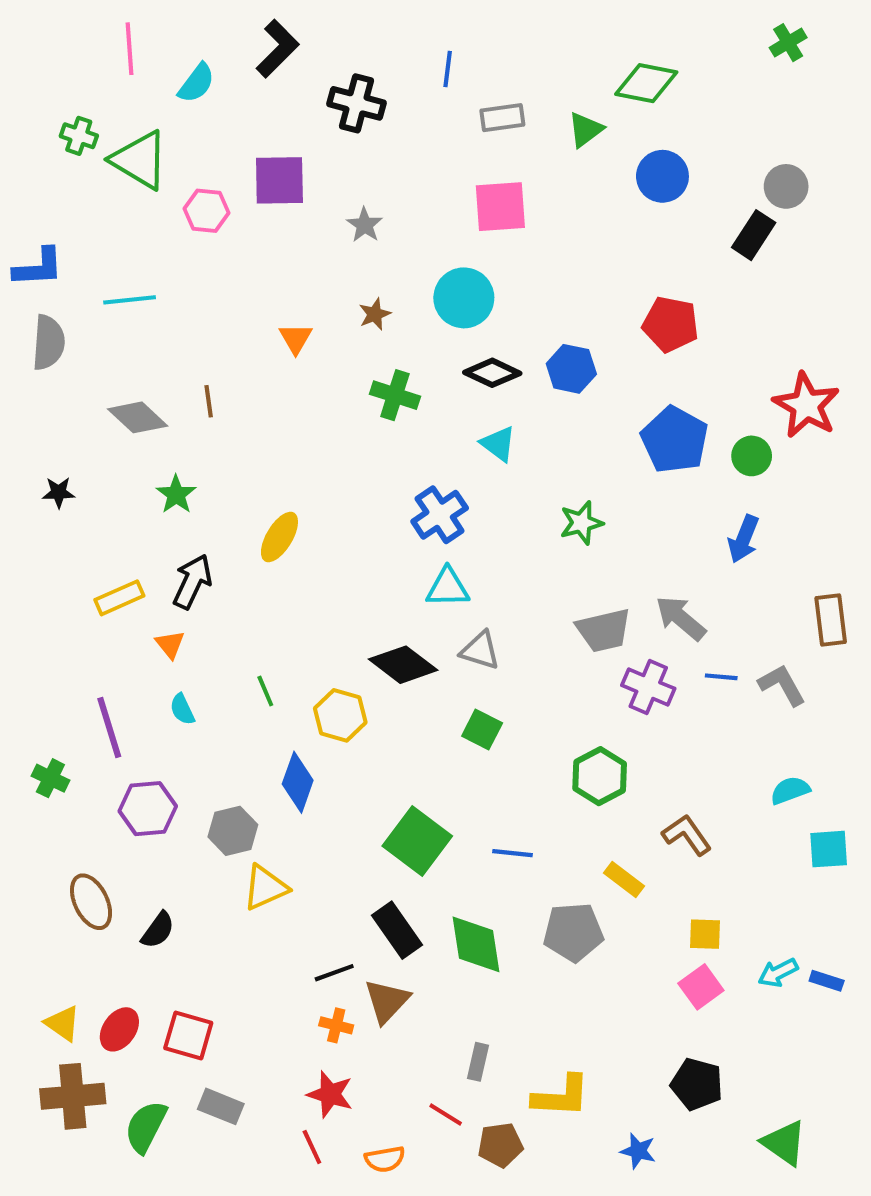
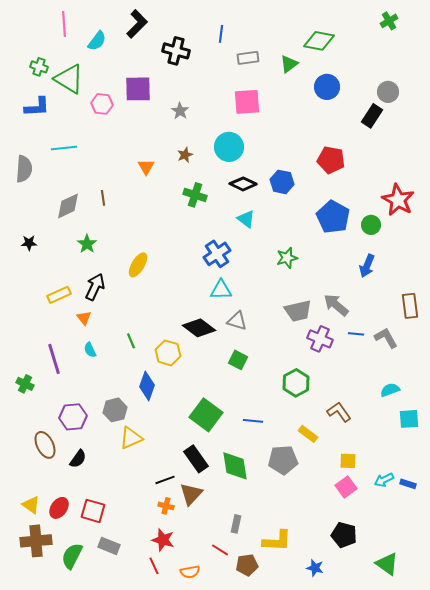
blue L-shape: (38, 267) -> (37, 107), moved
gray diamond: (138, 417) -> (68, 206), turned -68
purple hexagon: (148, 809) -> (73, 417), moved

